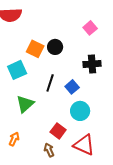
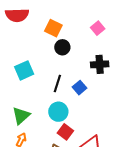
orange square: (35, 49) -> (53, 28), moved
green triangle: (25, 104) -> (21, 116), moved
cyan circle: (80, 111) -> (58, 112), moved

